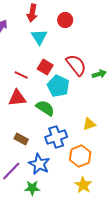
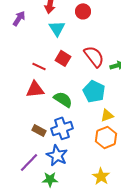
cyan pentagon: (58, 86) -> (94, 91), moved
blue cross: (56, 137) -> (62, 128), moved
orange hexagon: (80, 156) -> (106, 137), moved

